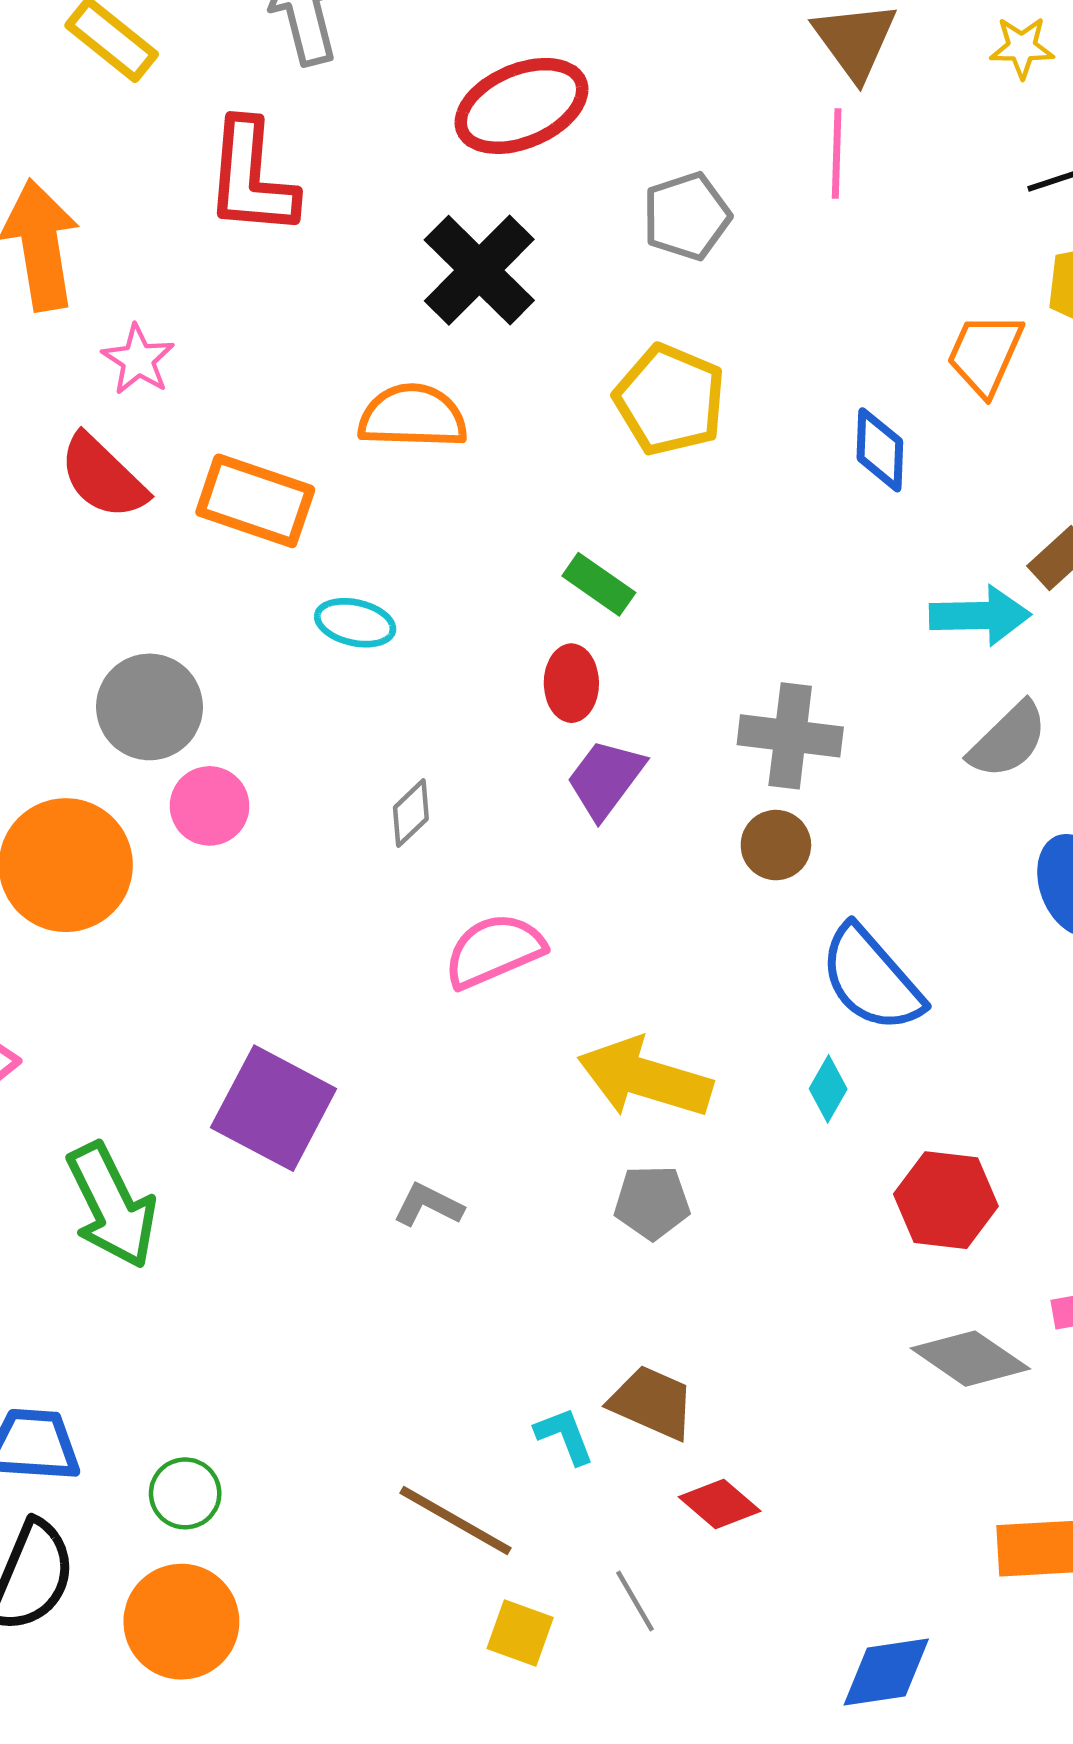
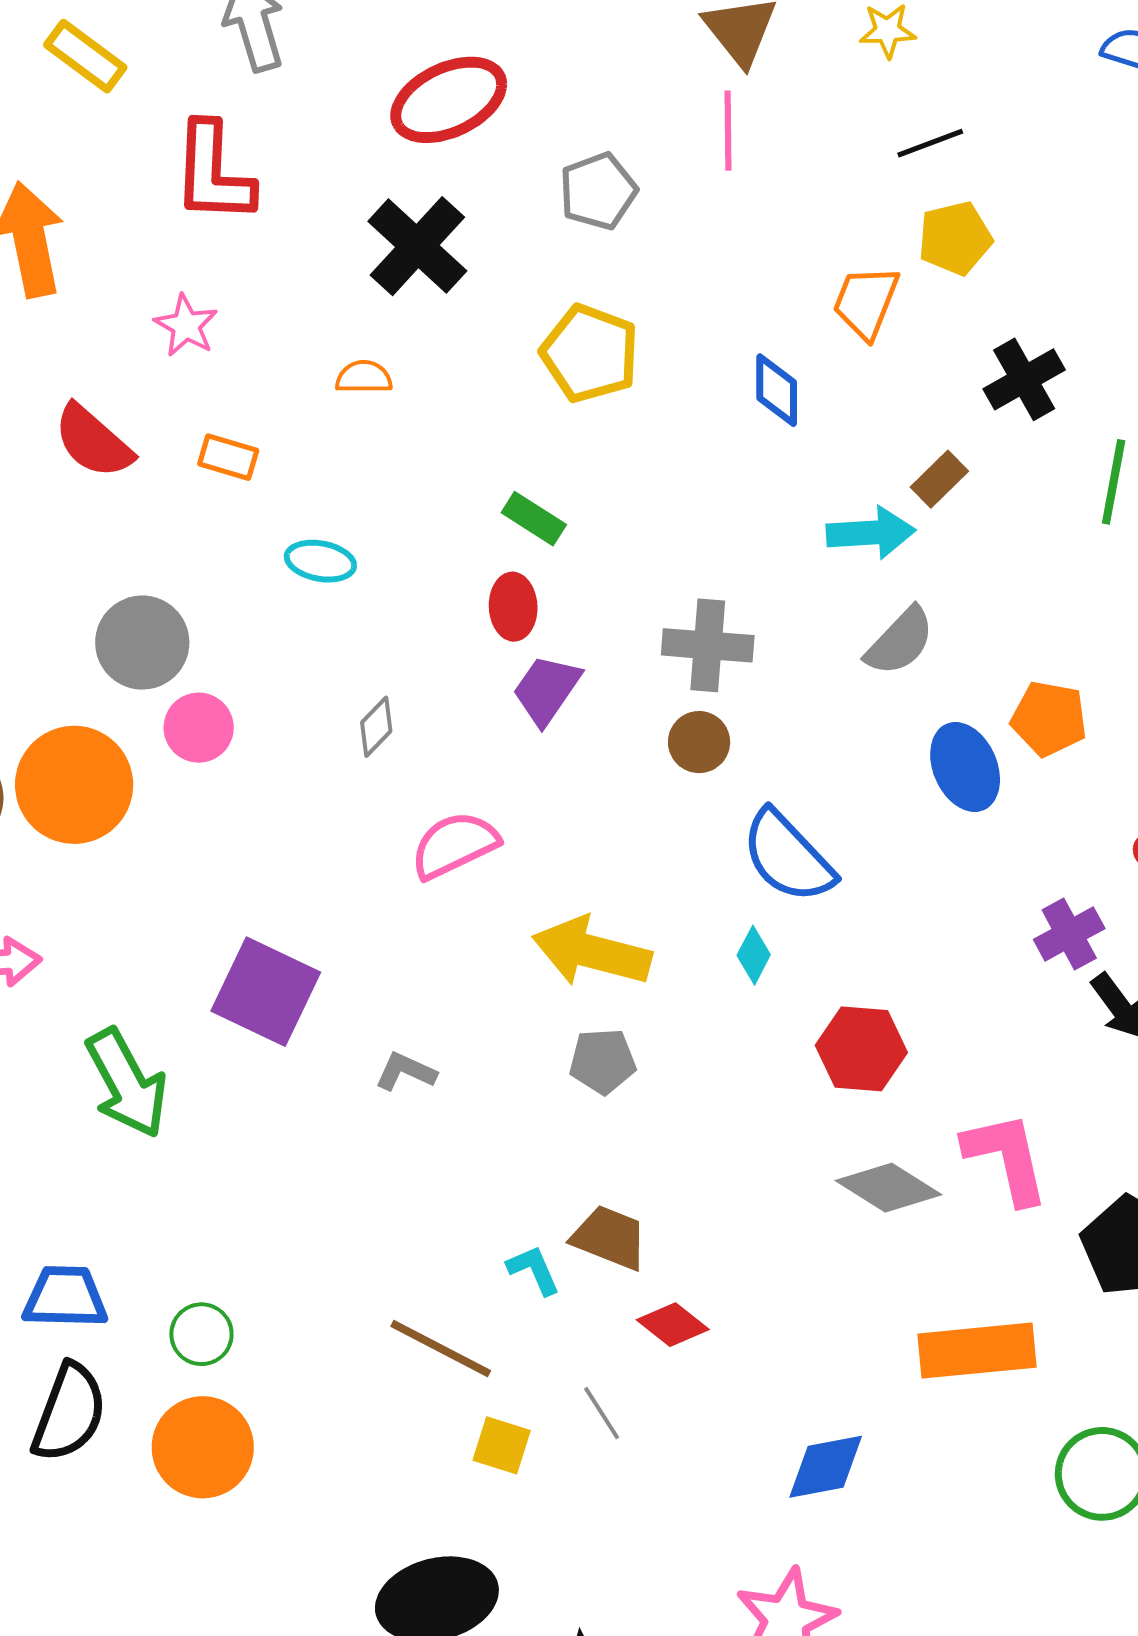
pink star: (138, 360) -> (186, 326), moved
orange semicircle: (413, 416) -> (364, 377), size x0.6
orange rectangle: (255, 501) -> (228, 457), size x0.6

